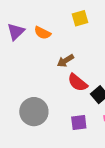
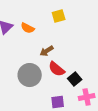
gray circle: (34, 112) -> (30, 75), moved

